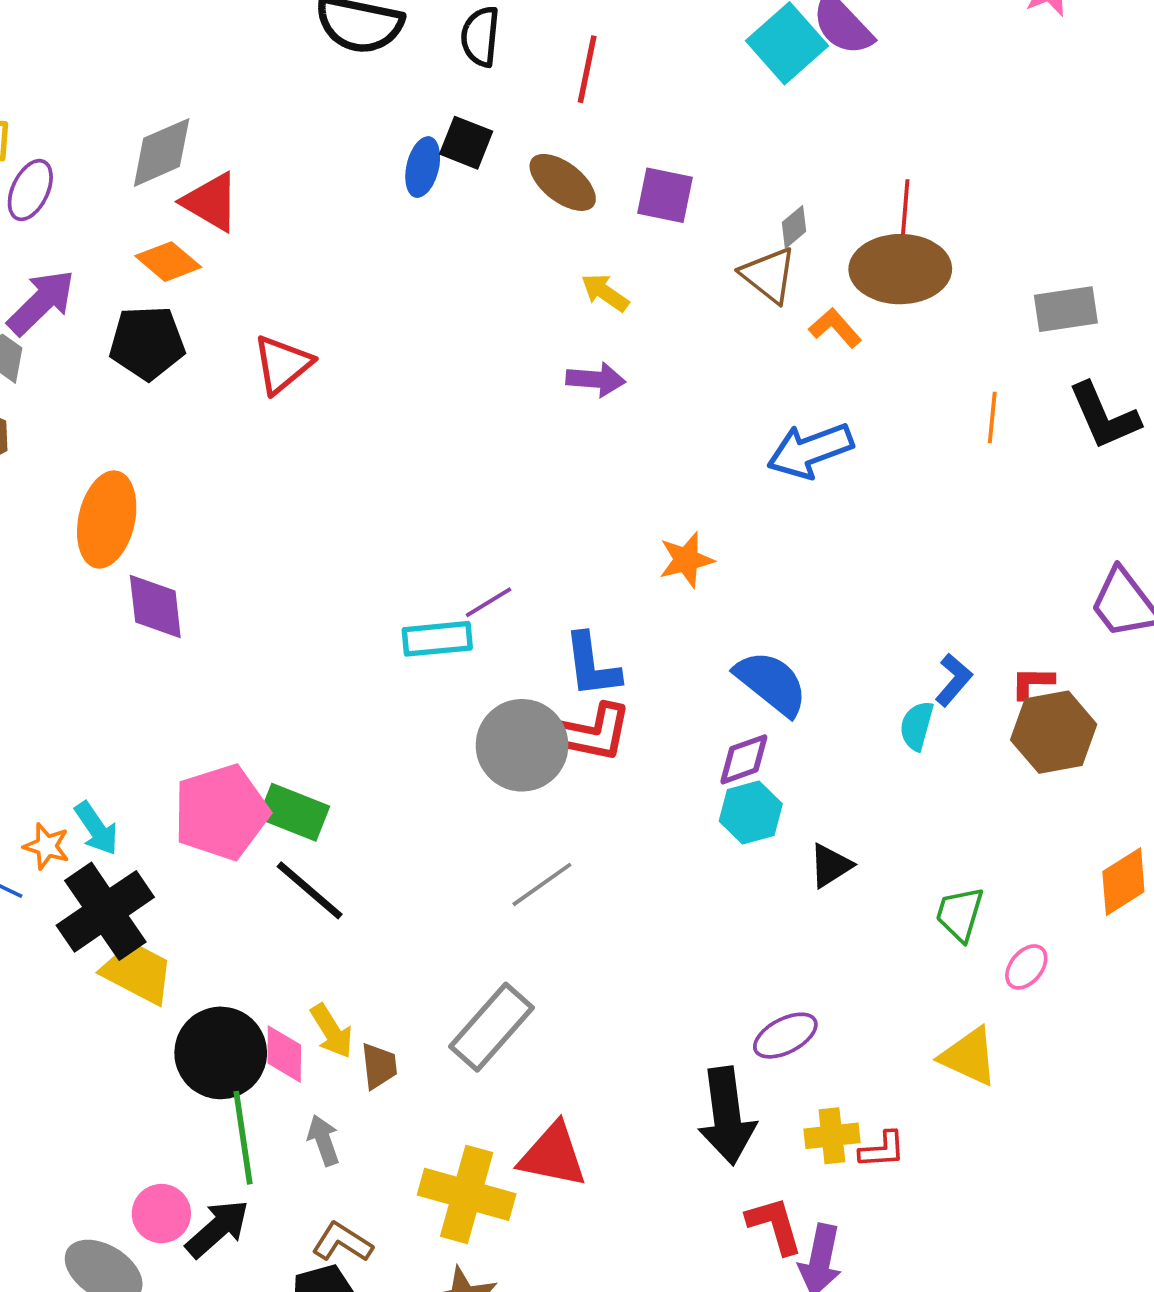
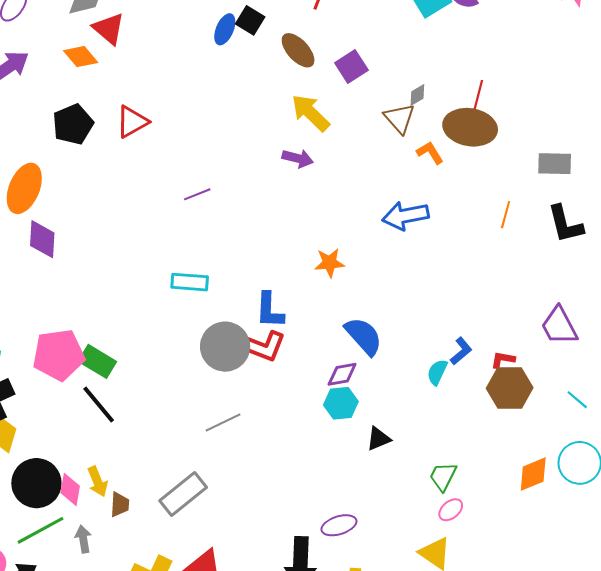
purple square: (665, 195) -> (351, 66), turned 36
yellow arrow: (605, 293) -> (311, 113), size x1.6
black pentagon: (147, 343) -> (73, 124), moved, turned -30
purple line: (489, 602) -> (197, 194), moved
pink ellipse: (1026, 967) -> (451, 510), moved
green line: (243, 1138) -> (41, 530), turned 60

